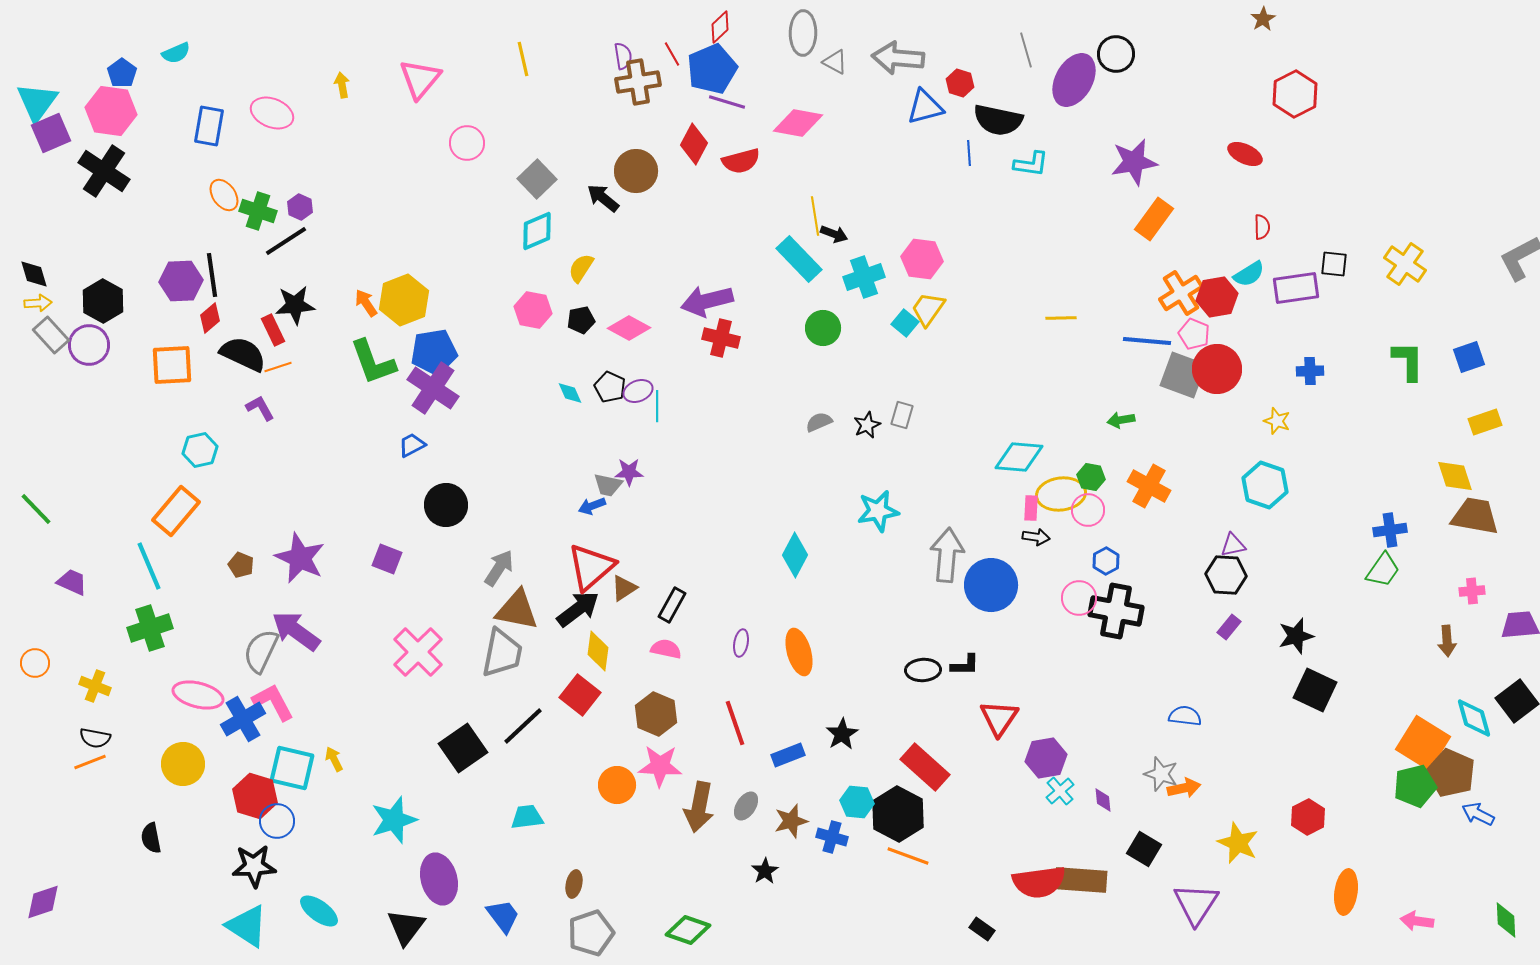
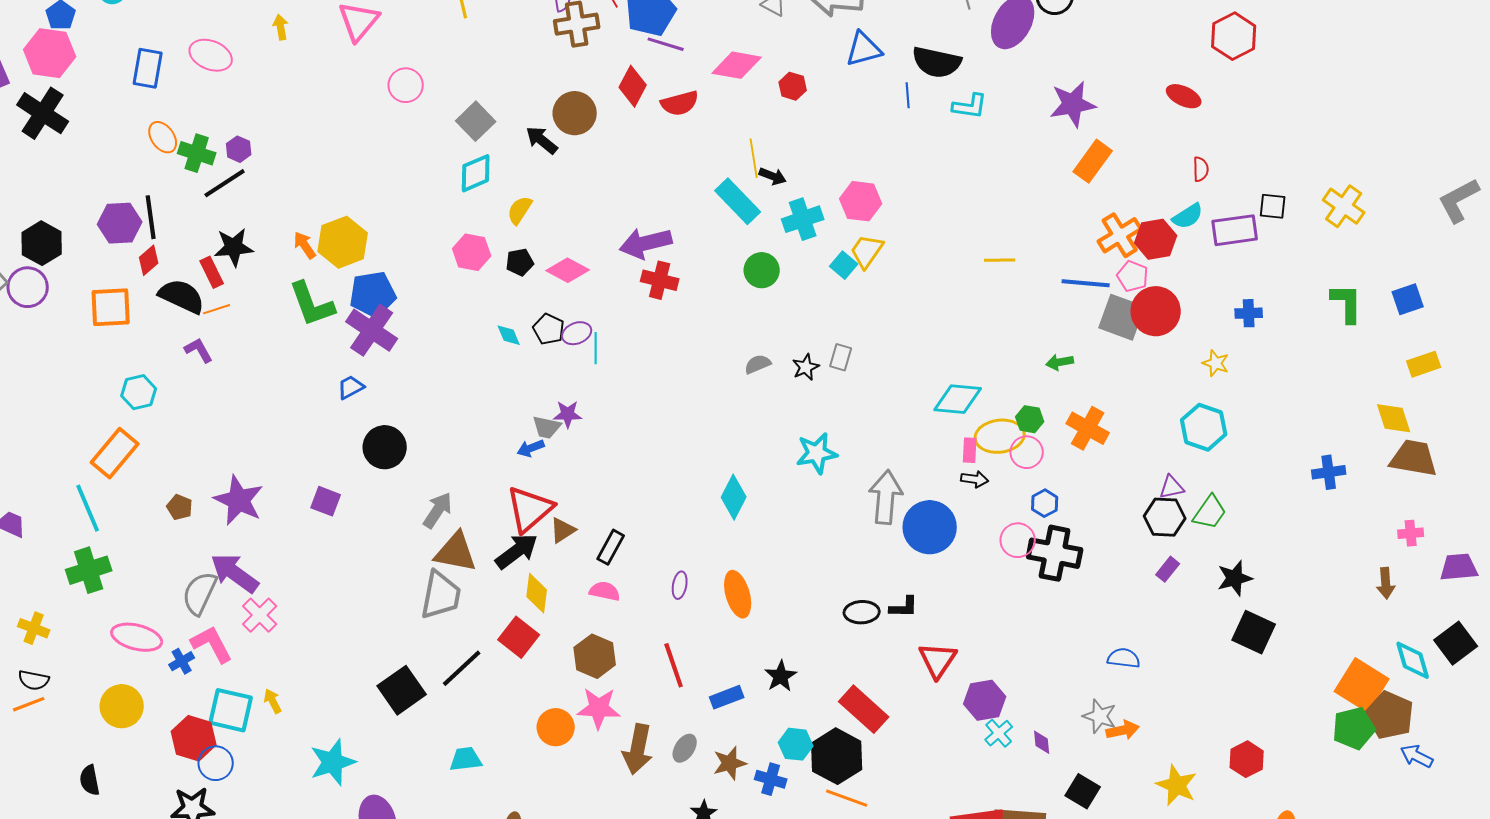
red hexagon: (960, 83) -> (793, 86), moved
green trapezoid: (1383, 570) -> (1210, 512), moved
pink cross: (418, 652) -> (260, 615), moved, size x0.7
blue cross: (243, 719) -> (182, 661), size x0.6

